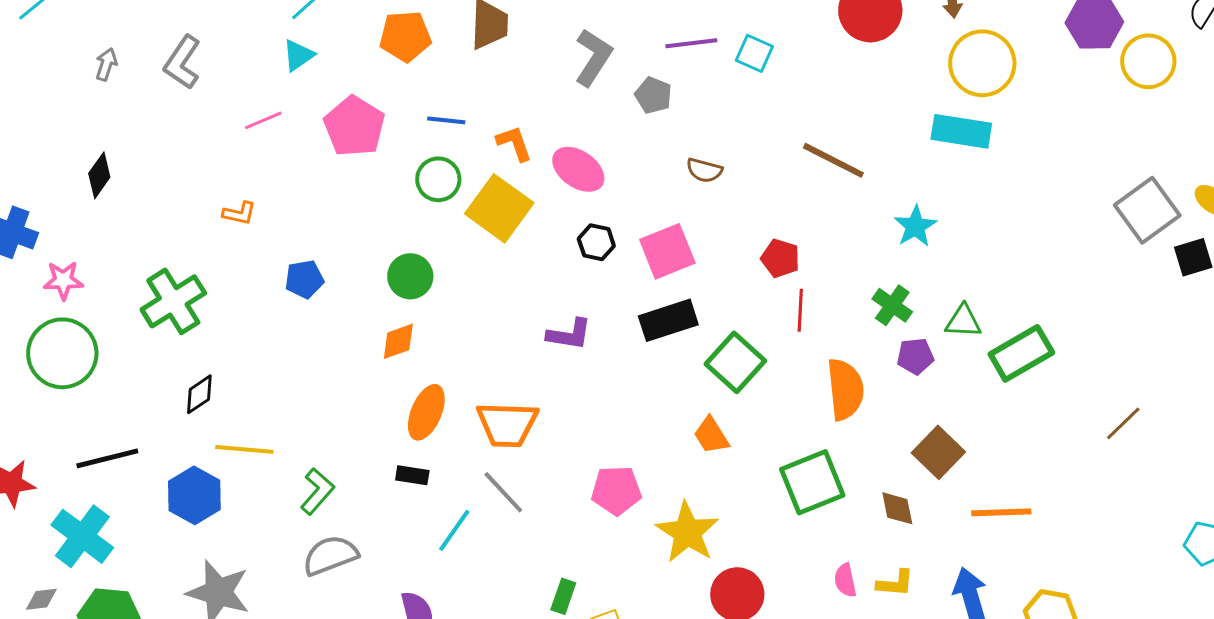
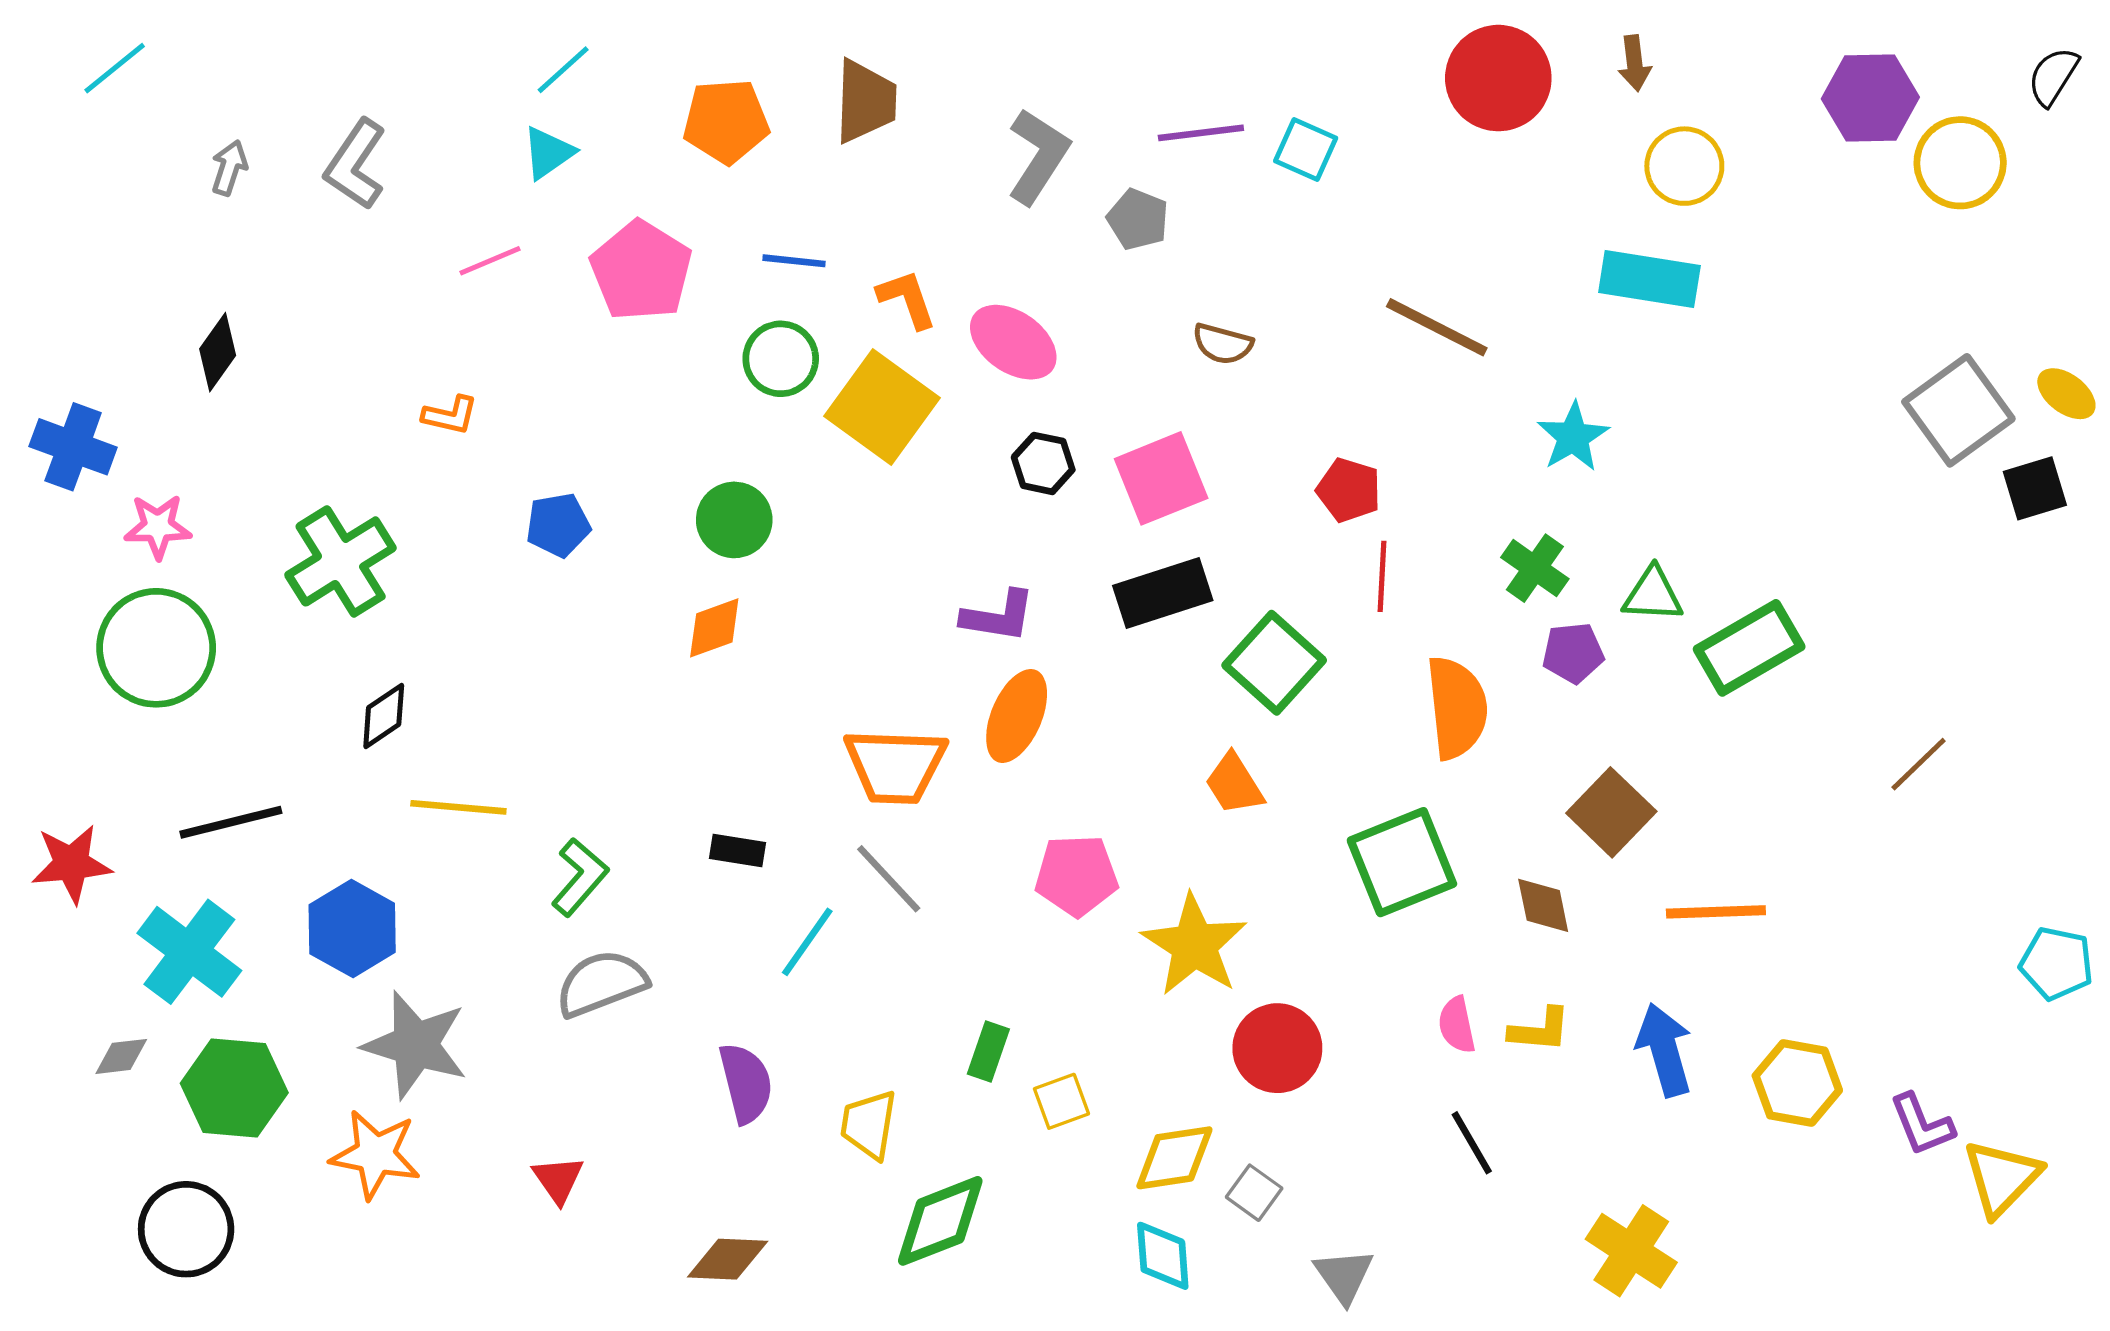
yellow circle: (982, 63) -> (1684, 166), size x0.7
orange ellipse: (426, 412) -> (1017, 716), moved
blue hexagon: (194, 495) -> (352, 929), moved

